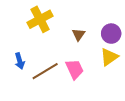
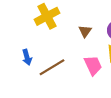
pink trapezoid: (75, 69) -> (93, 65), moved

